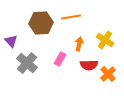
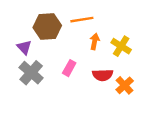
purple triangle: (11, 41) -> (24, 47), moved
orange arrow: (79, 44) -> (95, 41), moved

